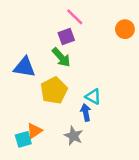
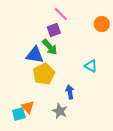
blue triangle: (25, 67) -> (35, 55), moved
cyan triangle: (93, 97) -> (91, 66), moved
orange triangle: (34, 131) -> (28, 107), turned -40

